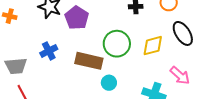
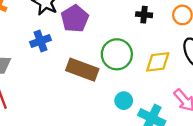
blue cross: (49, 51) -> (40, 41), moved
cyan circle: (109, 83) -> (124, 101), moved

